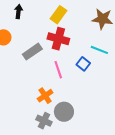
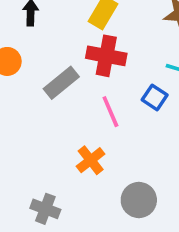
gray circle: (64, 112) -> (139, 200), moved
gray cross: (44, 121) -> (45, 209), moved

